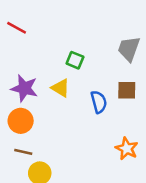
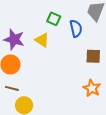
brown square: (127, 90) -> (93, 56), moved
blue semicircle: (99, 102) -> (76, 28), moved

